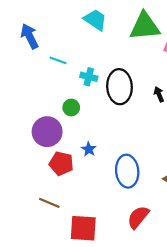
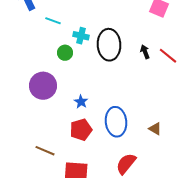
green circle: (71, 108) -> (65, 53), moved
red pentagon: (61, 163) -> (81, 130), moved, turned -30

